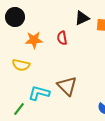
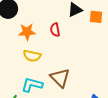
yellow semicircle: (21, 65) -> (32, 56), moved

